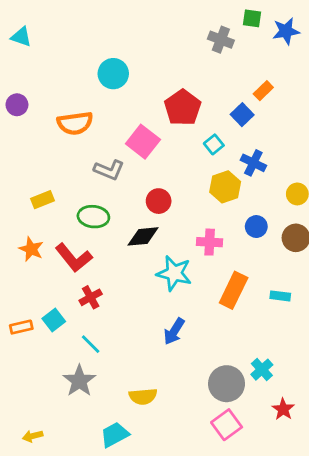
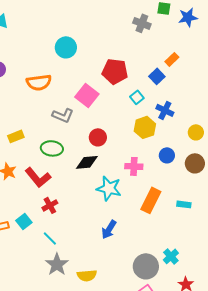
red pentagon: (183, 108) -> (115, 71), turned -30
gray star: (79, 381) -> (57, 264), moved

